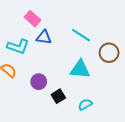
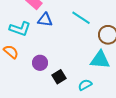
cyan triangle: (80, 69) -> (100, 60), moved

